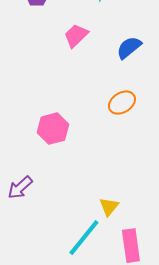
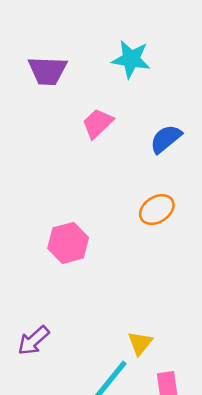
purple arrow: (20, 188) -> (33, 341), moved

